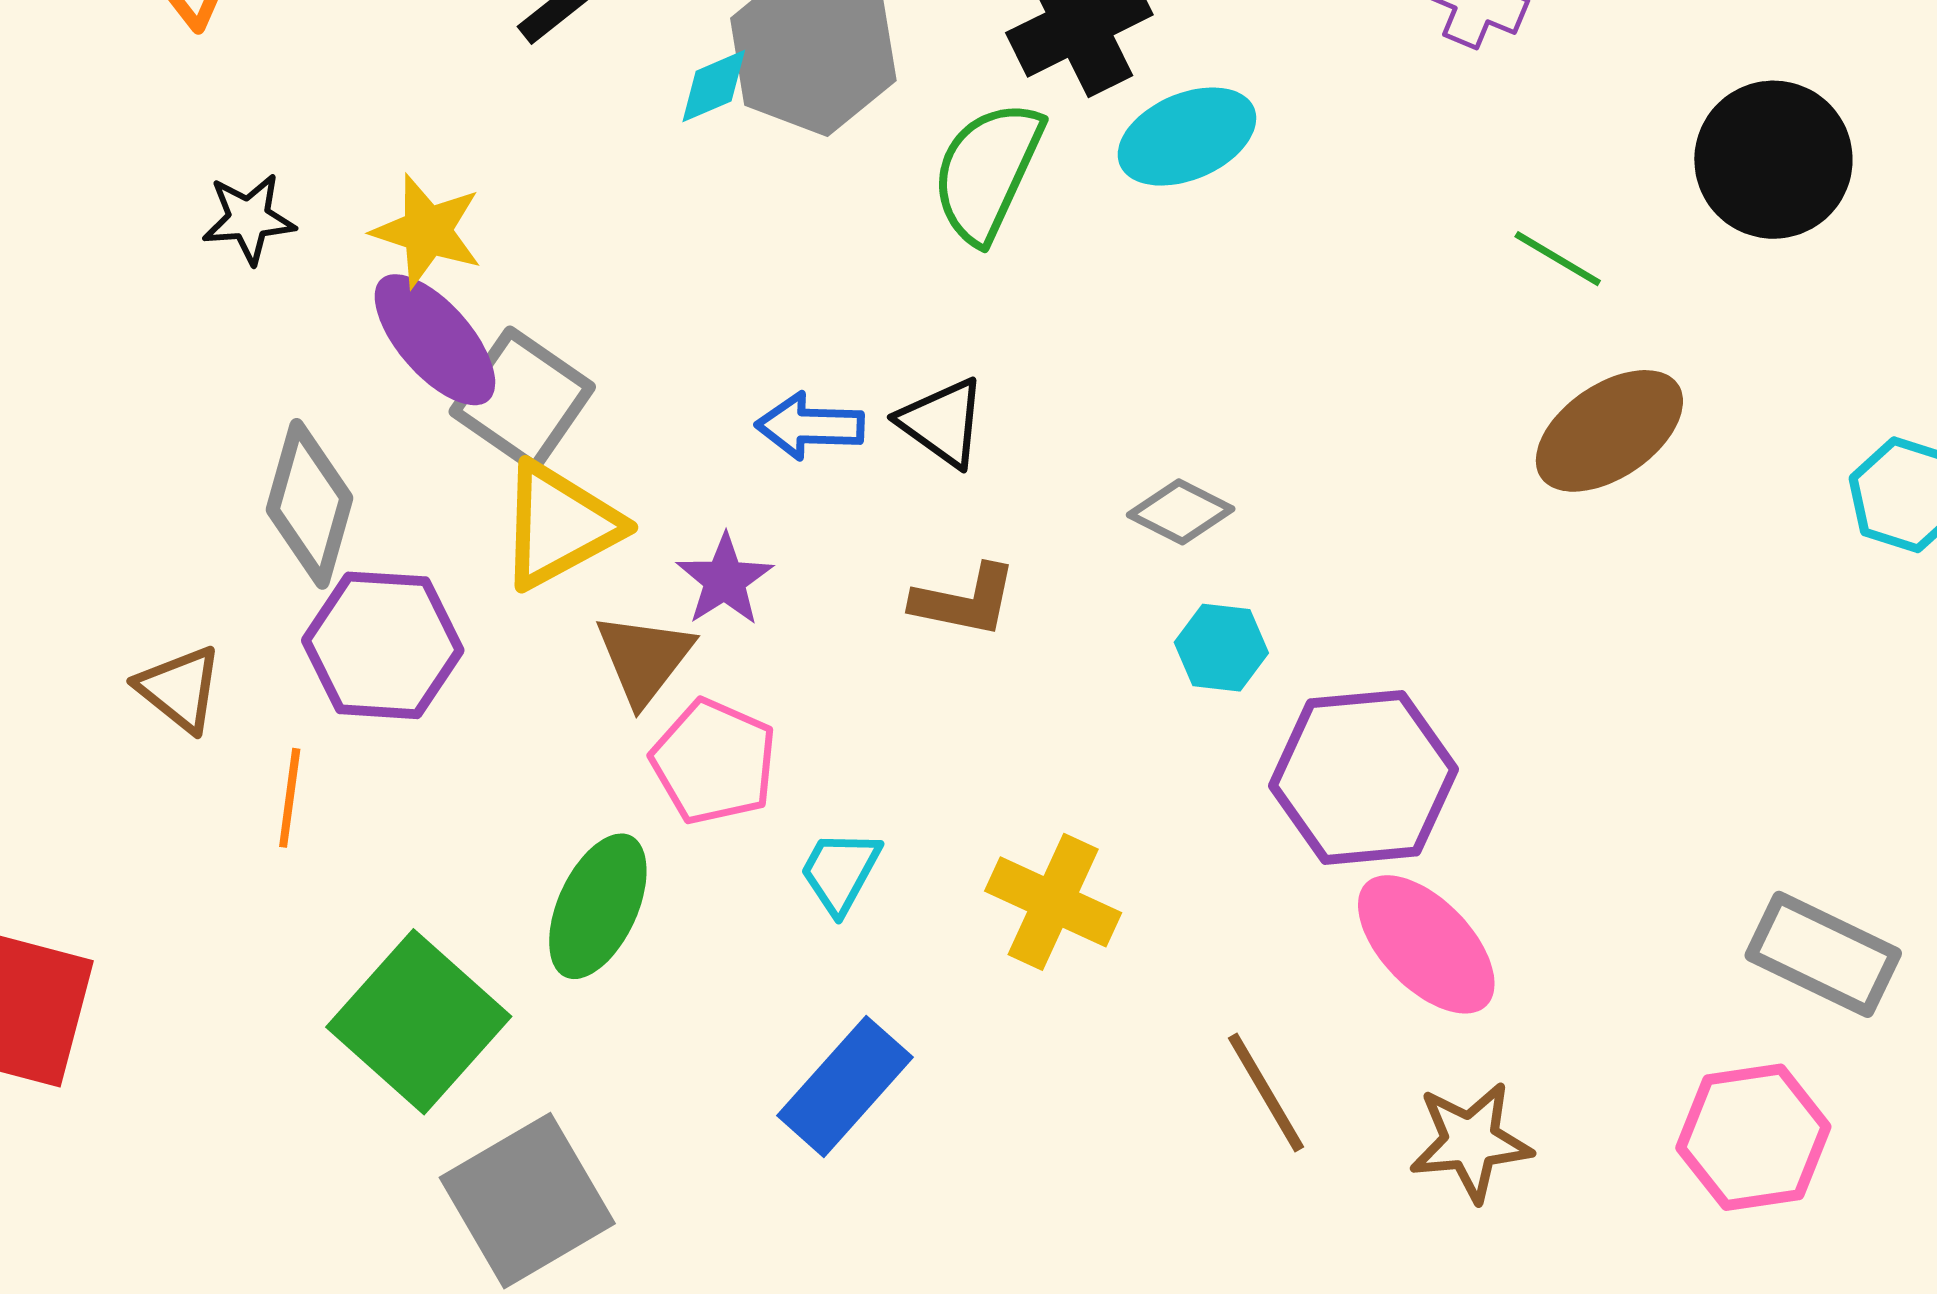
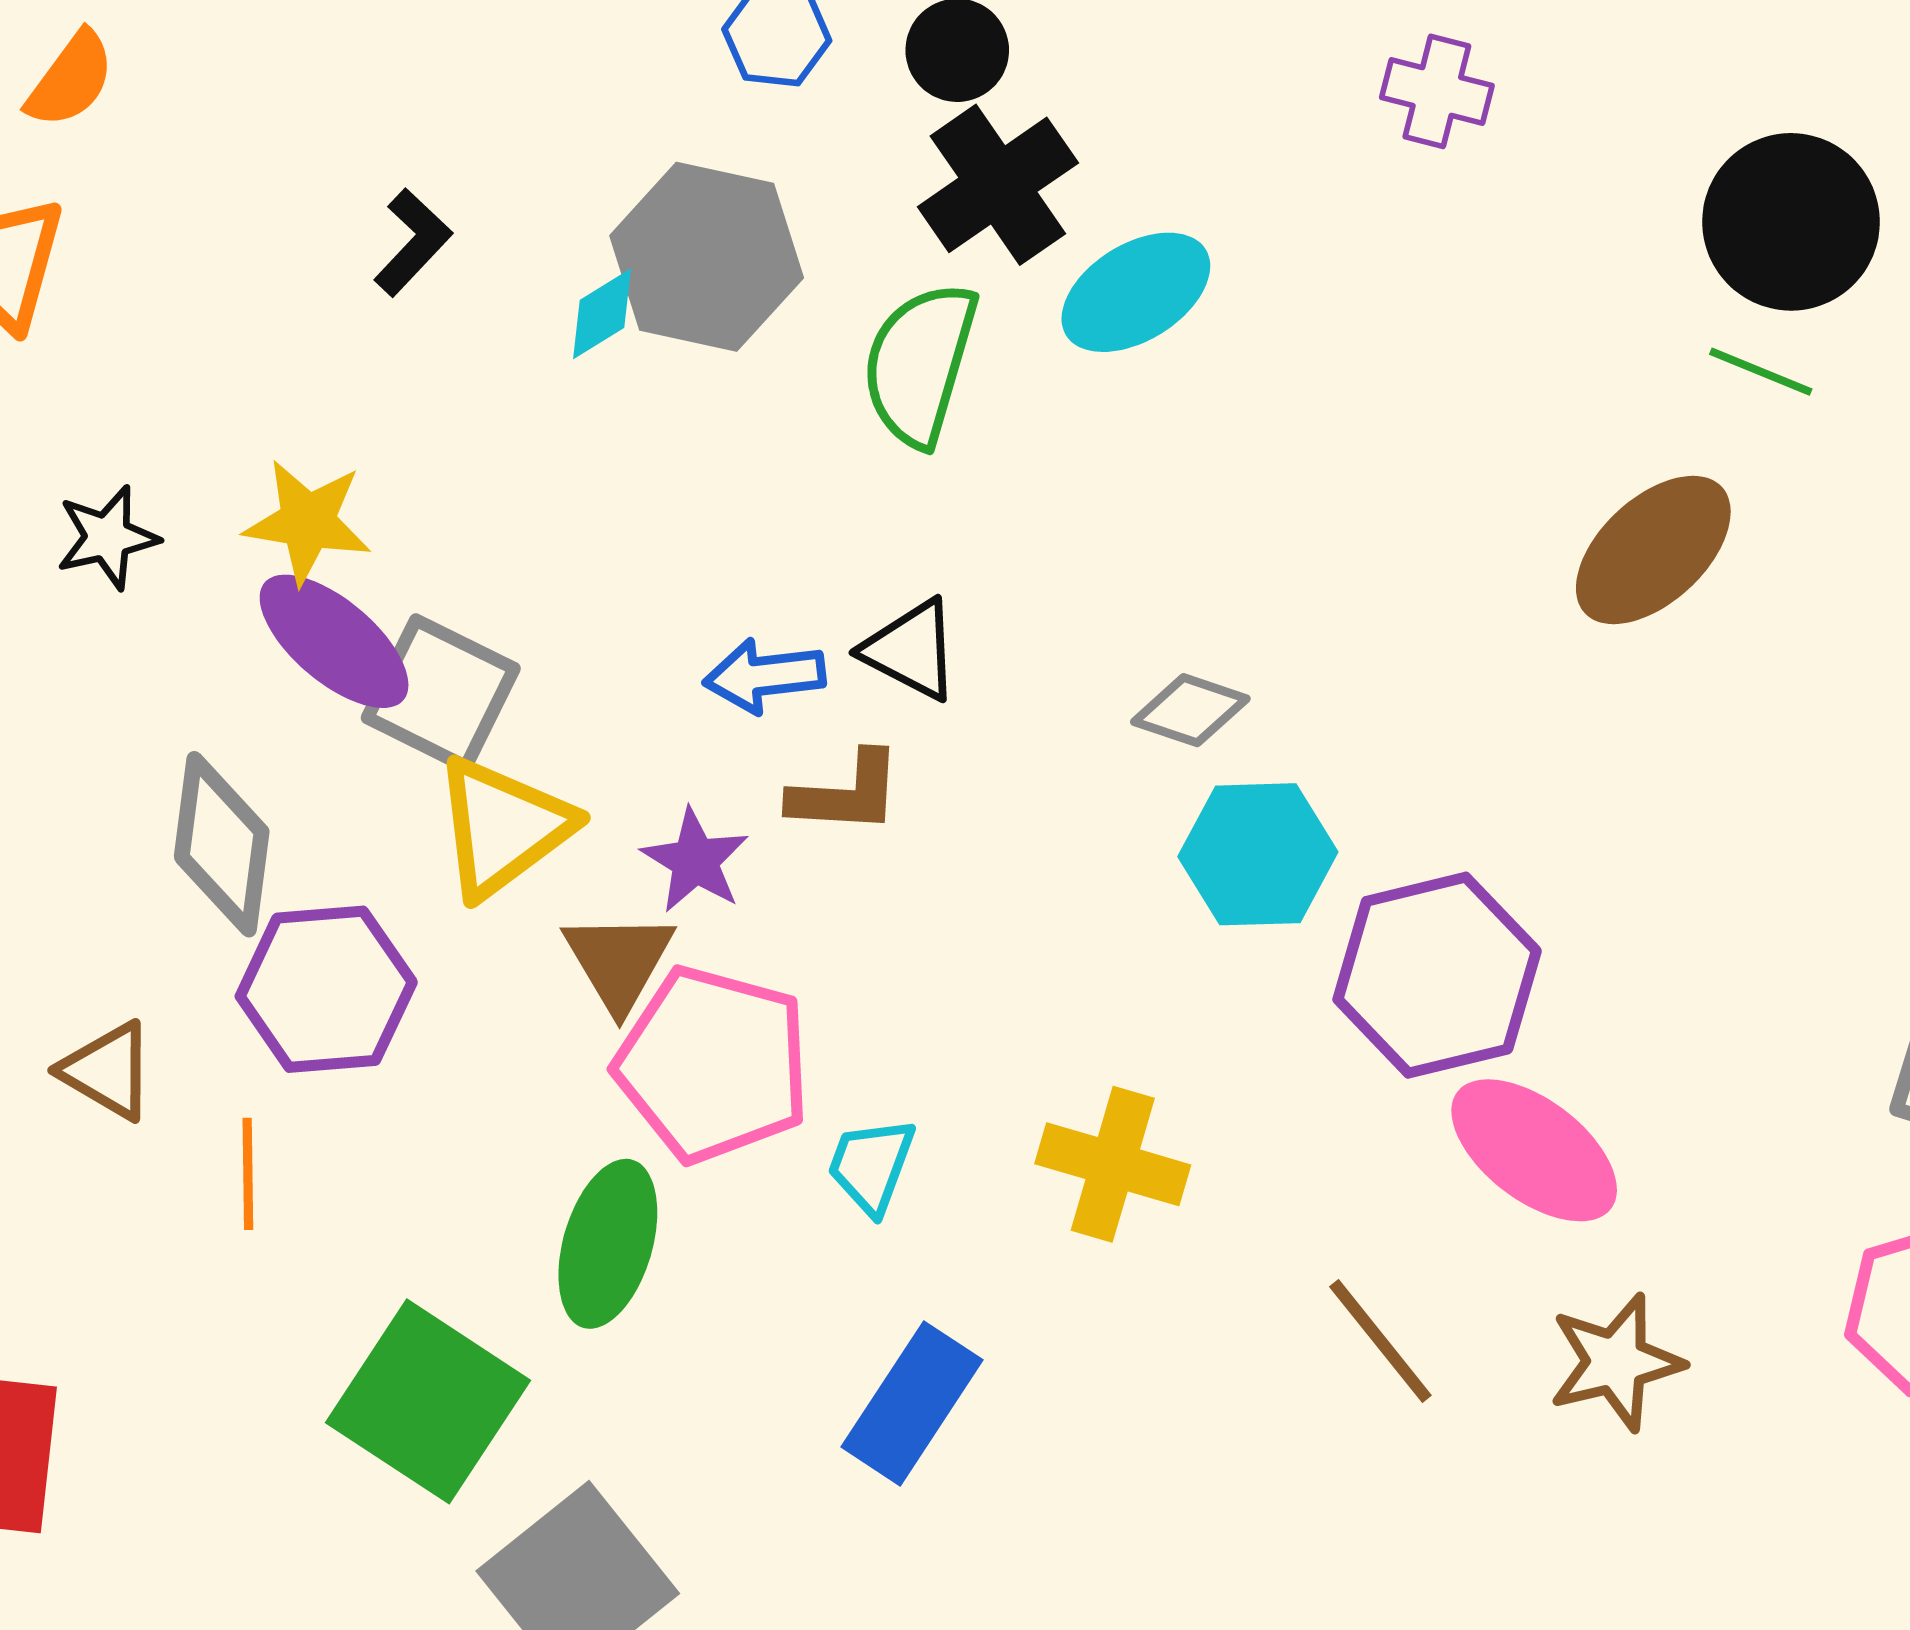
green line: (1558, 259) -> (1761, 372), moved
brown L-shape: (965, 601) -> (846, 793), moved
cyan hexagon: (1221, 648) -> (1258, 854), size x1.5
pink pentagon: (714, 762) -> (713, 1064), size x1.4

